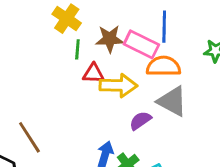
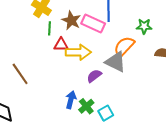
brown star: (110, 39) -> (71, 20), turned 30
orange semicircle: (163, 66) -> (124, 47), moved, turned -45
brown line: (29, 137) -> (20, 74), moved

